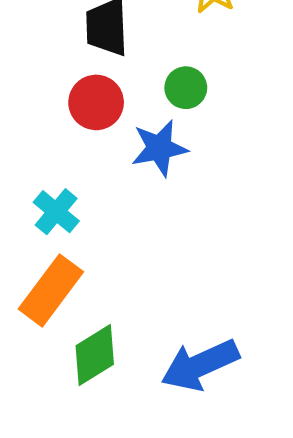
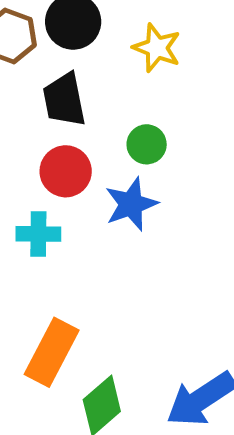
cyan cross: (56, 212) -> (38, 234), moved, turned -30

